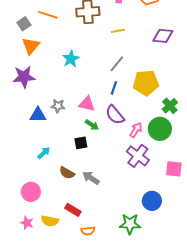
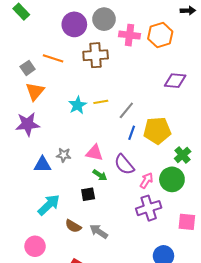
yellow line: (118, 31) -> (101, 102), moved
blue line: (114, 88) -> (132, 133), moved
cyan arrow: (44, 153) -> (49, 205), size x1.6
purple cross: (138, 156) -> (149, 208), turned 35

